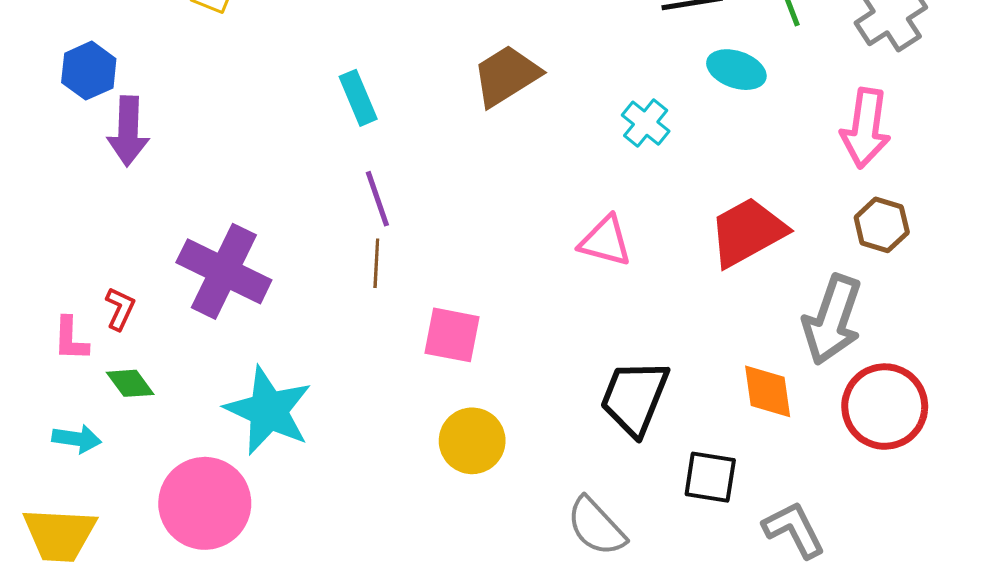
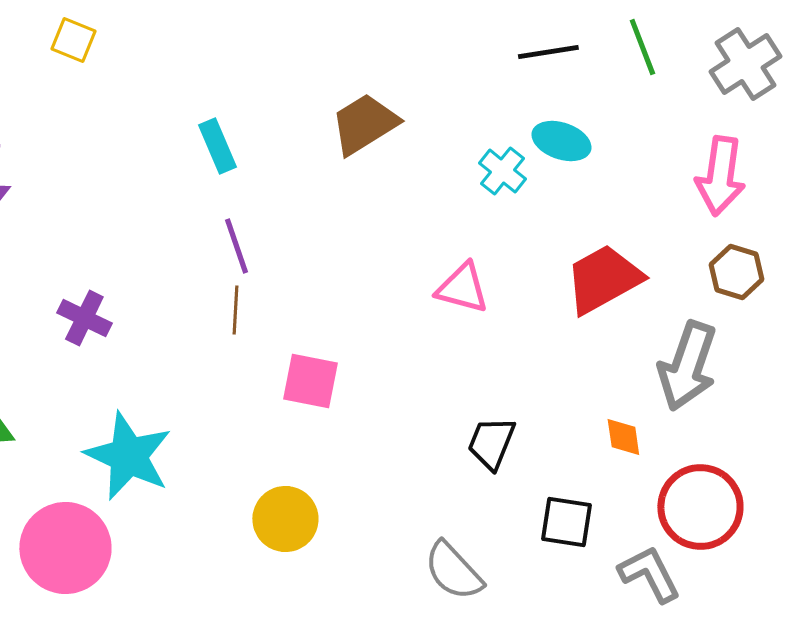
cyan ellipse: (736, 70) -> (561, 141), moved
purple cross: (224, 271) -> (84, 318), size x0.6
orange diamond: (768, 391) -> (623, 437), size x0.7
black trapezoid: (635, 397) -> (491, 443), size x0.7
red circle: (885, 407) -> (700, 507), moved
yellow circle: (472, 441) -> (285, 519), moved

